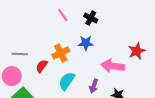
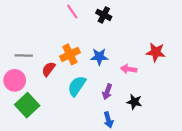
blue star: (86, 43) -> (99, 57), moved
red star: (137, 51) -> (156, 52), turned 30
pink arrow: (113, 66) -> (129, 69), size x0.6

